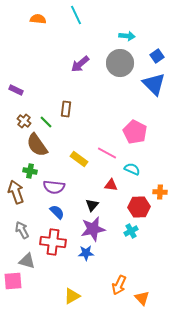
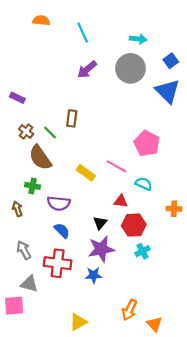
cyan line: (76, 15) -> (83, 32), moved
brown arrow: (16, 192) -> (17, 209), size x0.6
red hexagon: (139, 207) -> (134, 225), moved

